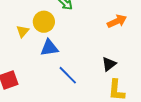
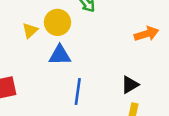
blue line: (68, 75) -> (78, 92), turned 45

